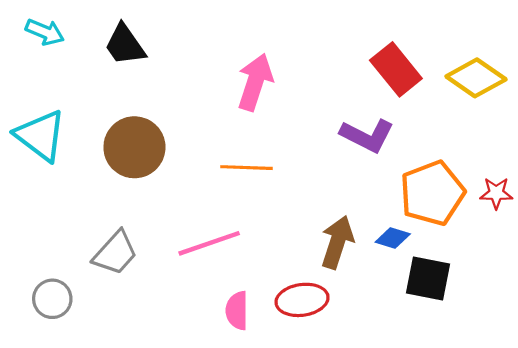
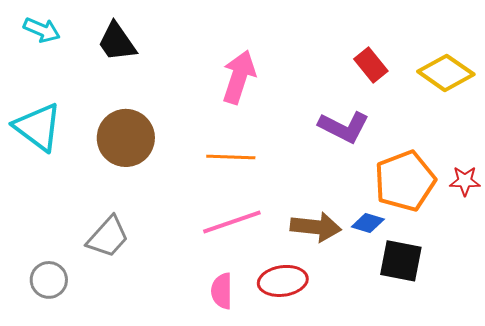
red rectangle: (396, 69) -> (371, 65), size x0.7
brown arrow: (337, 242) -> (316, 227), turned 78
pink line: (209, 243) -> (232, 222), moved

